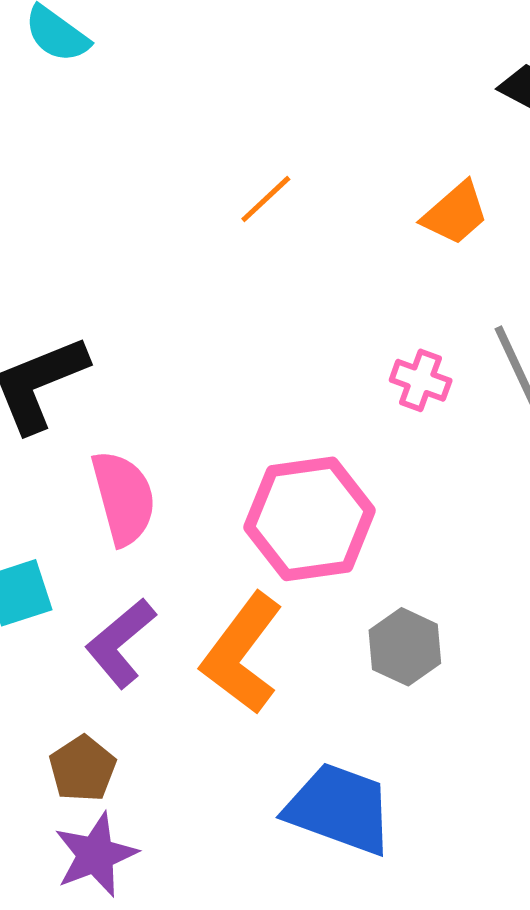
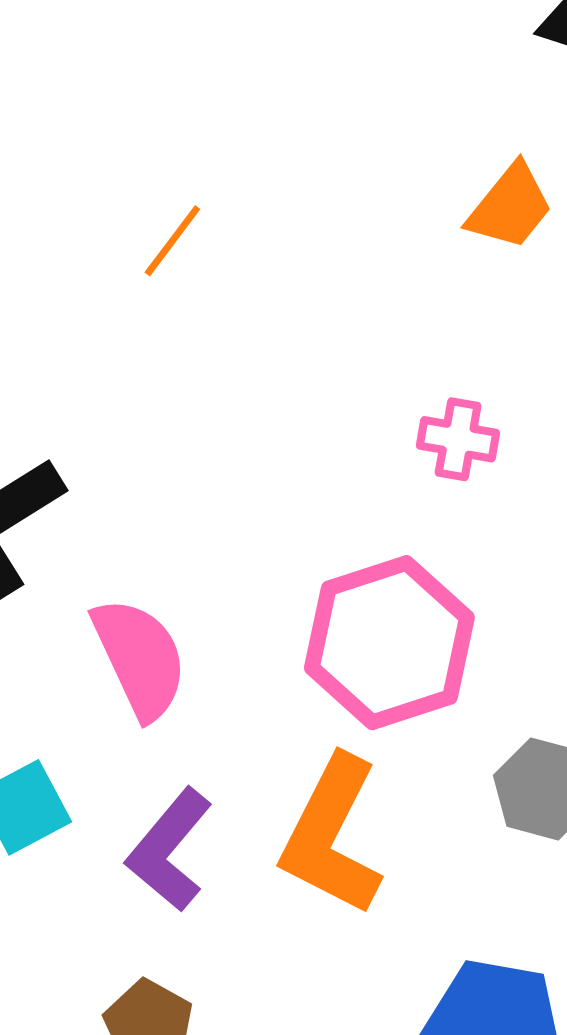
orange line: (266, 199) -> (172, 241), moved
pink cross: (421, 380) -> (458, 439), moved

